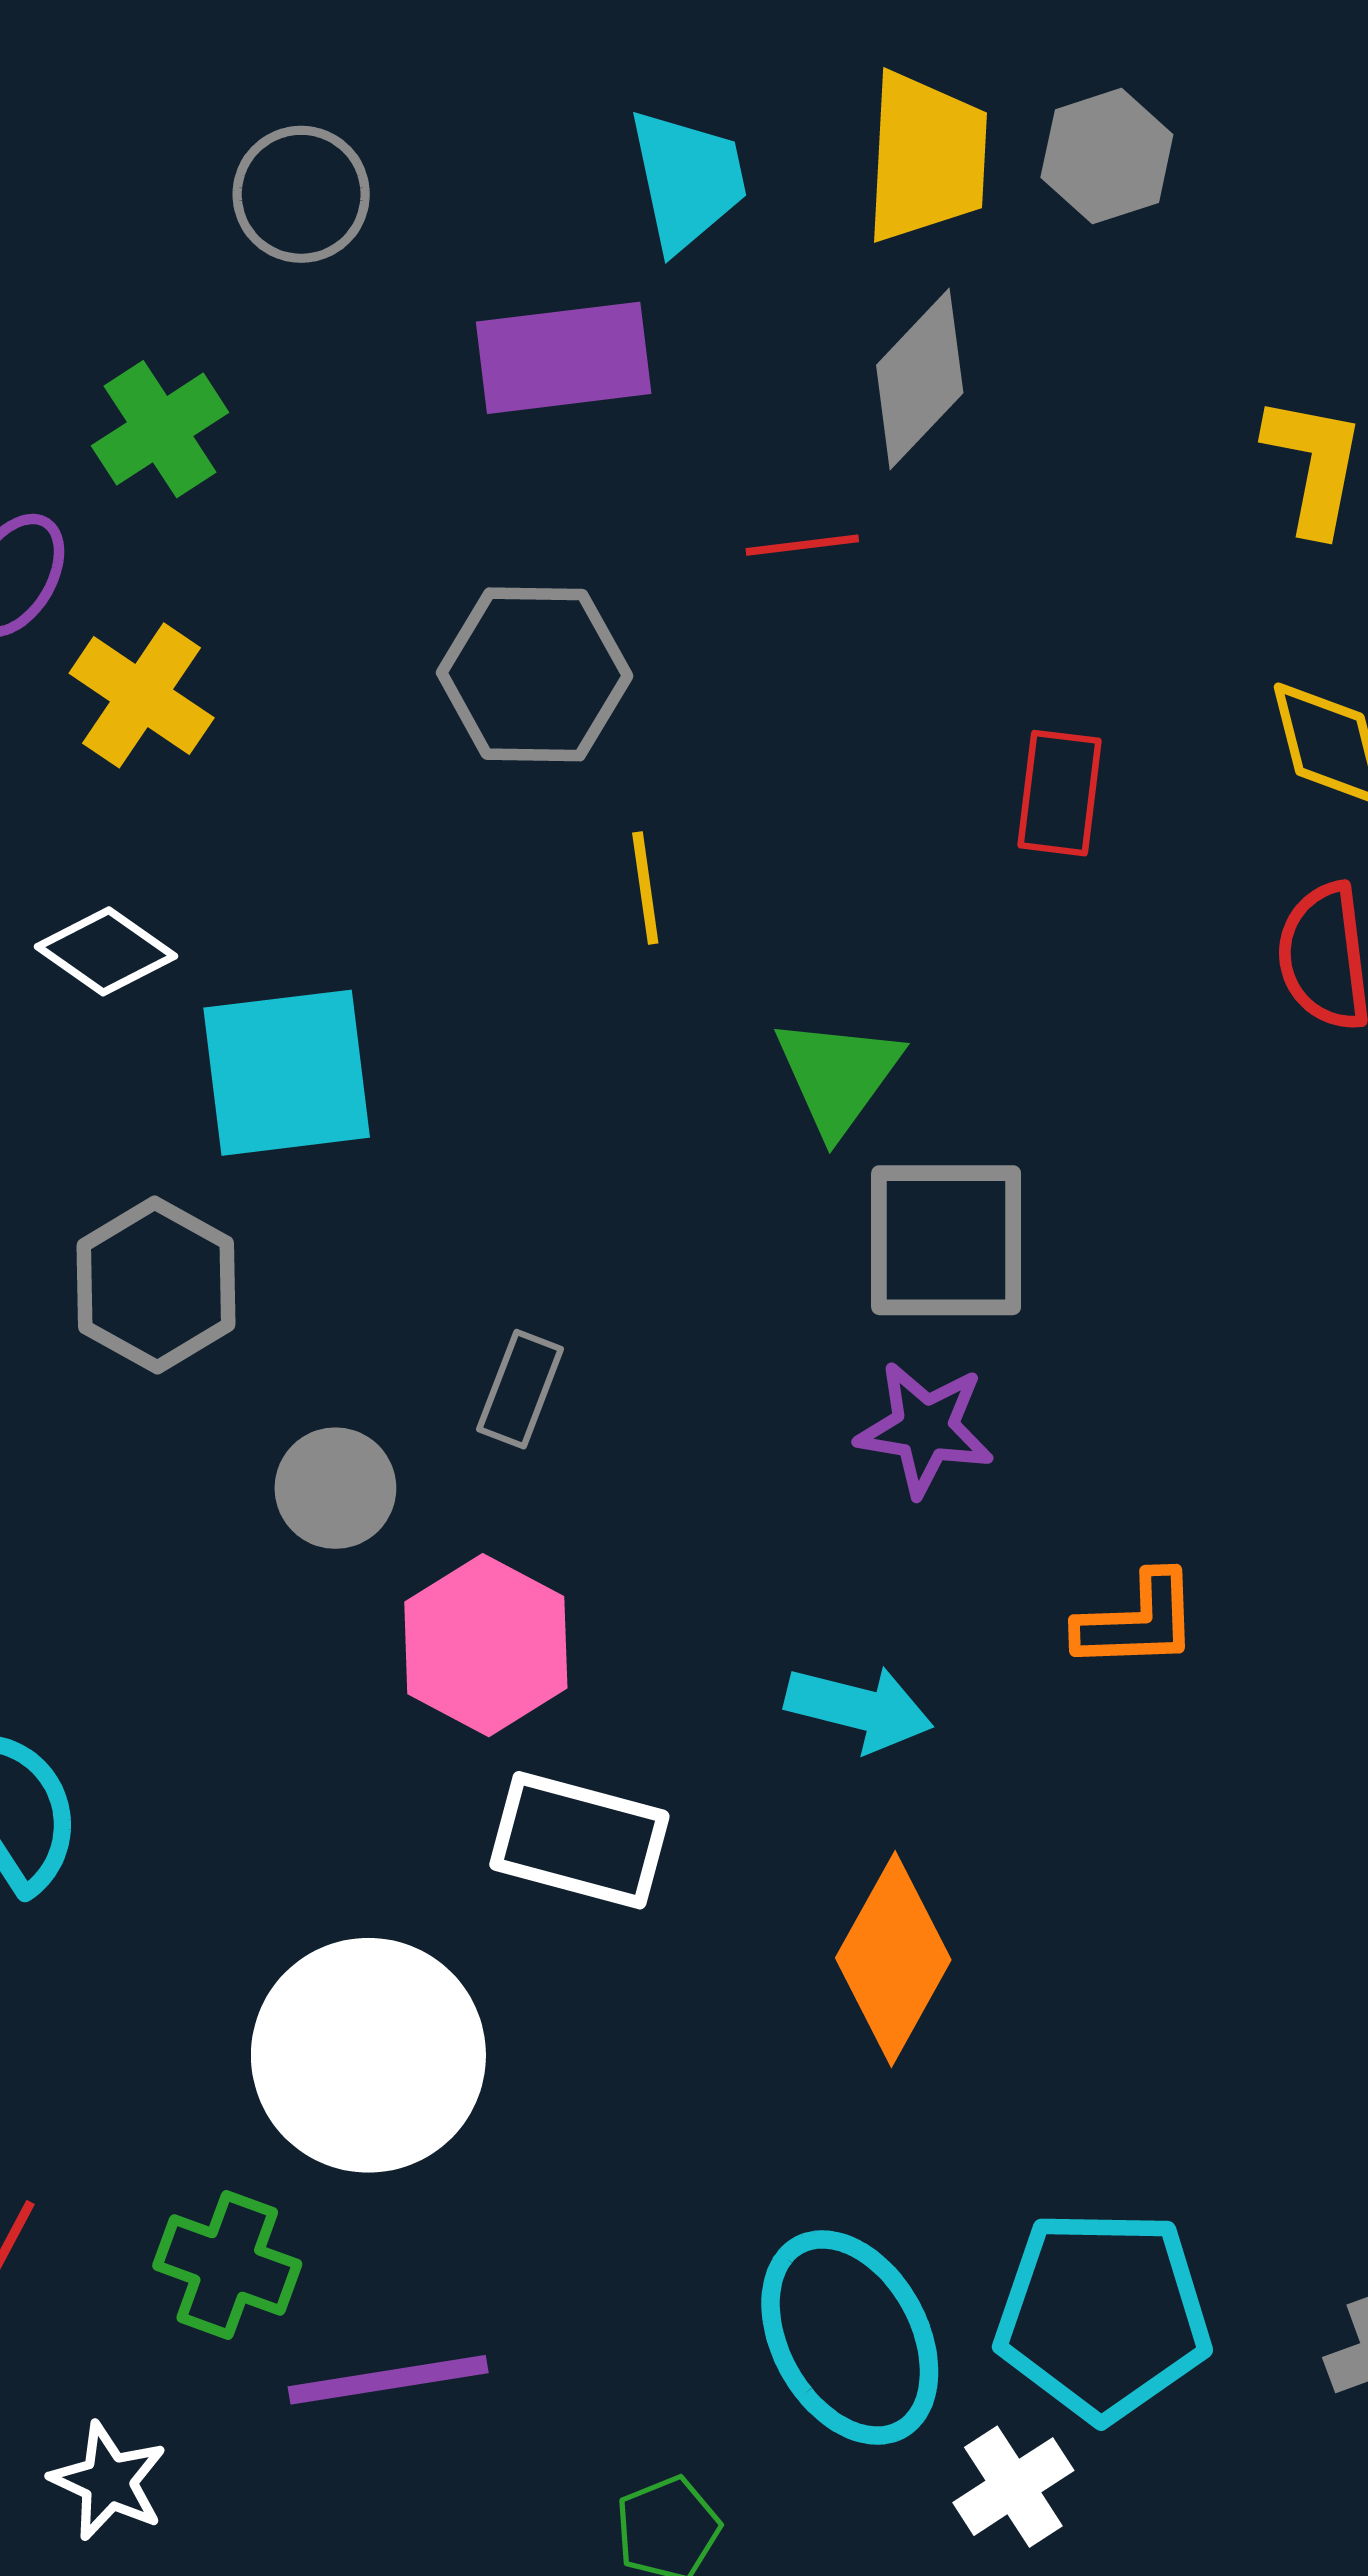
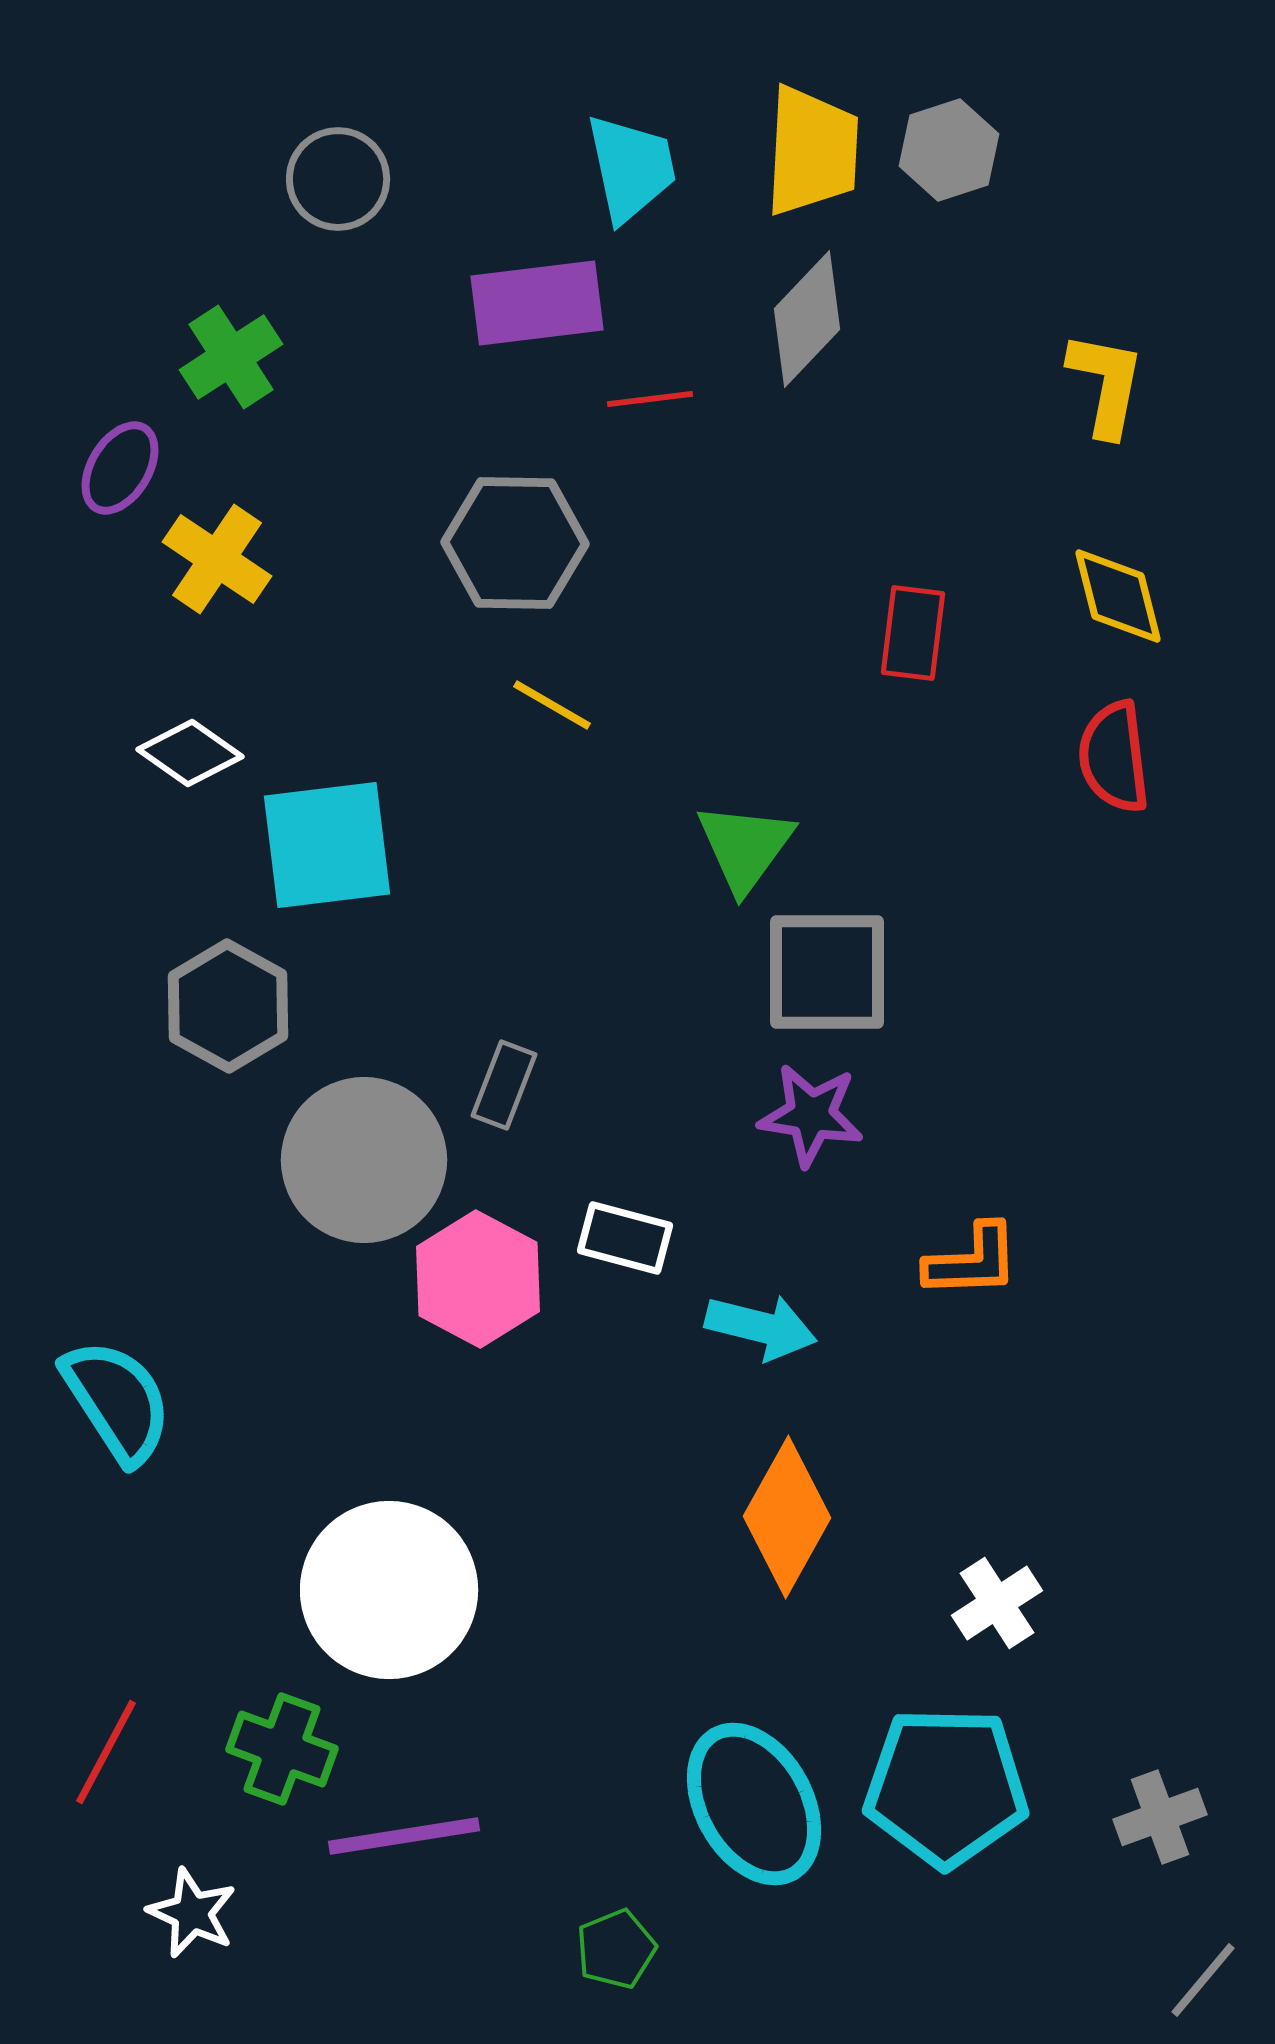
red line: (802, 545) -> (650, 399), moved
yellow line: (645, 888) -> (552, 705), moved, turned -52
gray circle: (335, 1488) -> (364, 1160), size x1.8
white rectangle: (579, 1840) -> (625, 1238), moved, size x0.7
white cross: (1013, 2487) -> (997, 1603), moved

